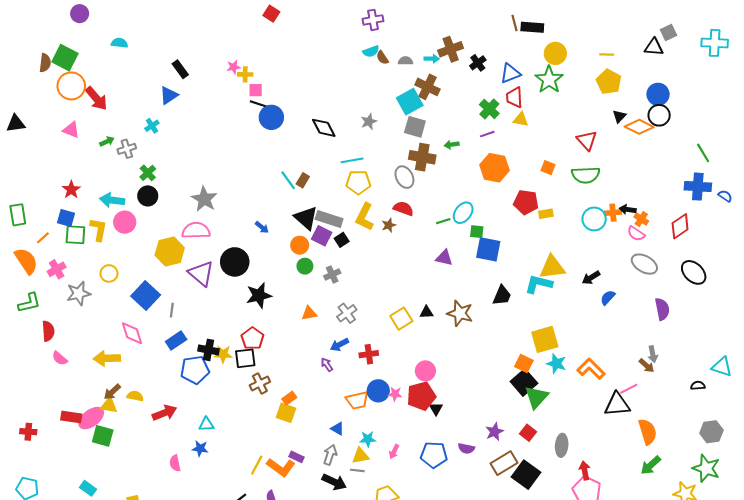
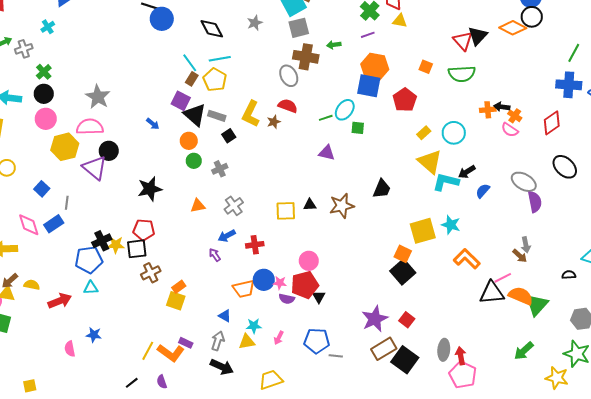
black triangle: (619, 116) -> (478, 36), moved, size x1.5
gray square: (415, 127) -> (299, 28), turned -30
green line: (703, 153) -> (574, 53), turned 60
cyan line: (352, 160) -> (220, 59), moved
cyan line: (288, 180) -> (190, 63), moved
yellow pentagon: (358, 182) -> (215, 80), moved, turned 30
red pentagon: (526, 202) -> (405, 100), turned 30
yellow rectangle: (546, 214) -> (424, 133), moved, turned -32
gray rectangle: (329, 219) -> (217, 116), size x0.7
cyan circle: (594, 219) -> (454, 133), moved
pink circle: (125, 222) -> (46, 119), moved
purple square: (322, 236) -> (181, 101), moved
blue square: (488, 249) -> (369, 86), moved
black circle: (235, 262) -> (109, 151), moved, size x0.7
gray ellipse: (644, 264) -> (524, 182), moved
yellow triangle: (552, 267) -> (430, 162), turned 48
cyan L-shape: (539, 284) -> (446, 182), moved
blue square: (146, 295) -> (42, 189), size x0.6
brown star: (460, 313) -> (342, 206), turned -30
yellow square: (401, 319) -> (286, 211), turned 30
red pentagon: (253, 338) -> (144, 230), turned -30
blue rectangle: (176, 341) -> (54, 224), moved
black cross: (209, 350) -> (102, 241), turned -36
cyan star: (556, 364) -> (451, 225), moved
green triangle: (536, 397) -> (537, 305), moved
cyan triangle: (206, 424) -> (91, 288), moved
purple star: (495, 432) -> (375, 319), size x1.5
orange semicircle: (648, 432) -> (521, 296), moved, turned -50
gray ellipse: (562, 445) -> (444, 350), moved
purple semicircle: (466, 448) -> (287, 299), moved
gray line: (357, 470) -> (336, 356), moved

